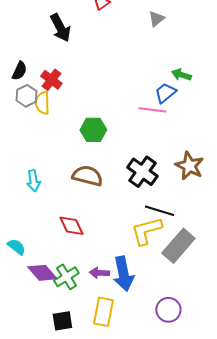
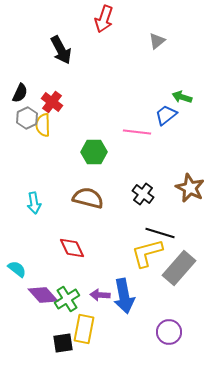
pink line: (152, 110) -> (137, 132), moved
black cross: (142, 172) -> (143, 194), size x0.7
yellow rectangle: (103, 312) -> (84, 329), moved

